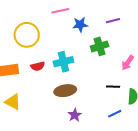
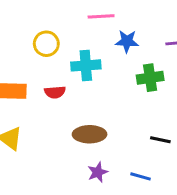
yellow circle: (27, 35) -> (46, 44), size x0.7
cyan cross: (63, 62) -> (86, 65), moved
blue line: (115, 114) -> (140, 176), moved, turned 32

